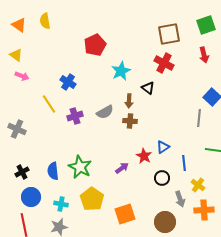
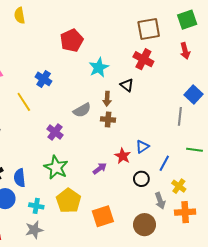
purple cross: (75, 116) -> (55, 132), moved, turned -35
blue line: (184, 163) -> (164, 163), turned 35
blue semicircle: (53, 171) -> (20, 178), moved

